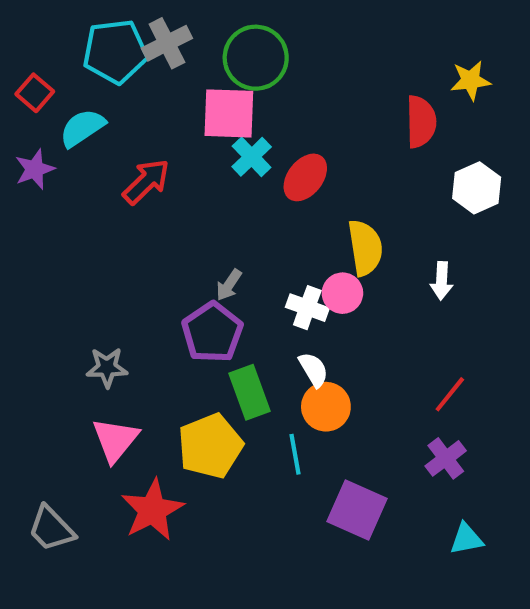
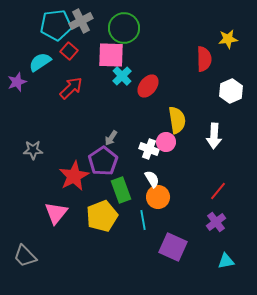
red square: (35, 93) -> (69, 51), moved
white arrow: (442, 281) -> (214, 136), size x1.4
gray star: (107, 367) -> (33, 150), moved
red star: (152, 510) -> (74, 176), moved

